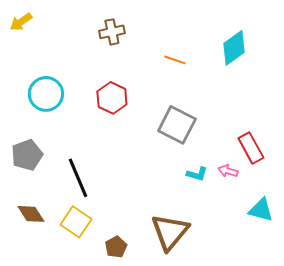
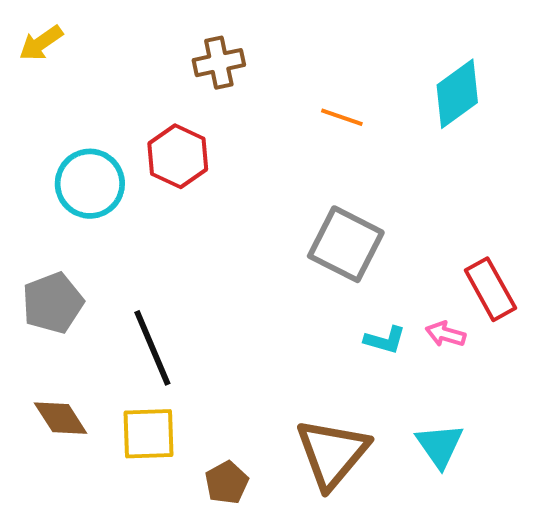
red hexagon: (112, 98) -> (178, 156), moved
cyan triangle: (261, 210) -> (440, 445), moved, turned 40
yellow square: (76, 222) -> (148, 434), turned -36

